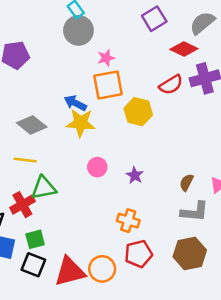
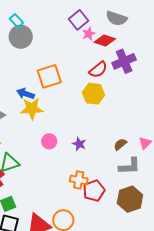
gray semicircle: (202, 23) -> (116, 18), turned -115
pink star: (106, 58) -> (89, 34), moved
yellow hexagon: (138, 112) -> (94, 94), moved
brown semicircle: (186, 183) -> (120, 144), turned 32
red pentagon: (138, 254) -> (94, 191), moved

